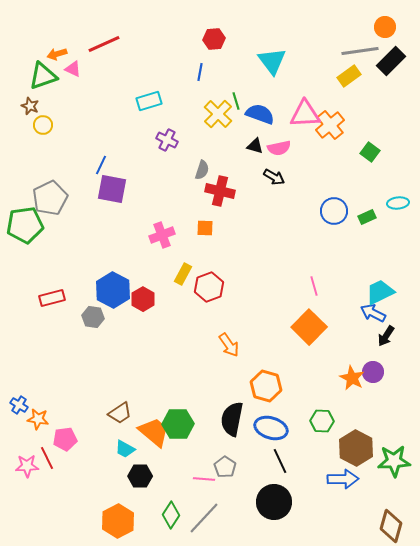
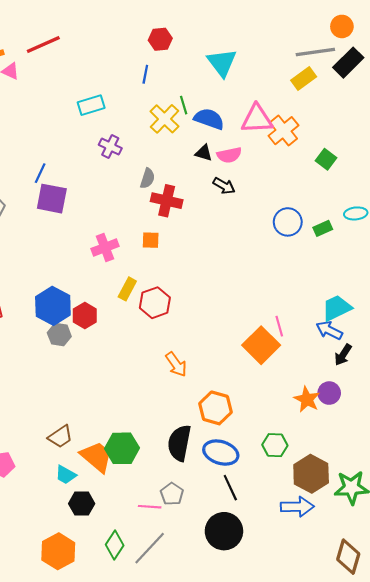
pink line: (314, 286) -> (279, 326), moved
gray hexagon: (93, 317) -> (59, 335), moved

